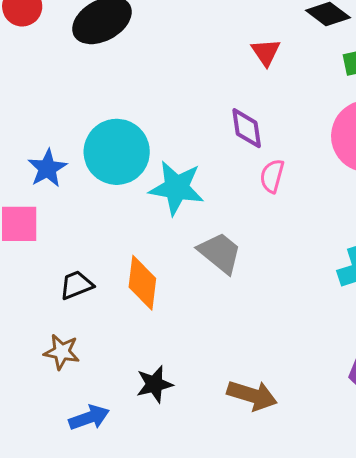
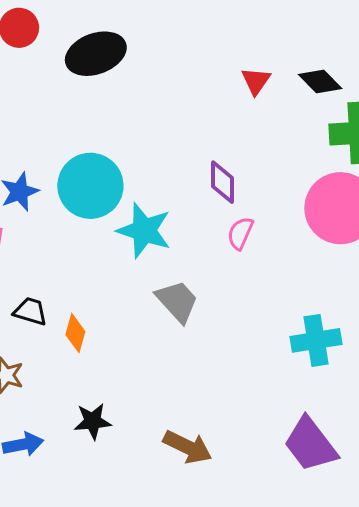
red triangle: (266, 52) -> (256, 81), moved
orange diamond: (142, 283) -> (75, 333), moved, size x0.7
black trapezoid: (76, 285) -> (30, 311), turned 30

